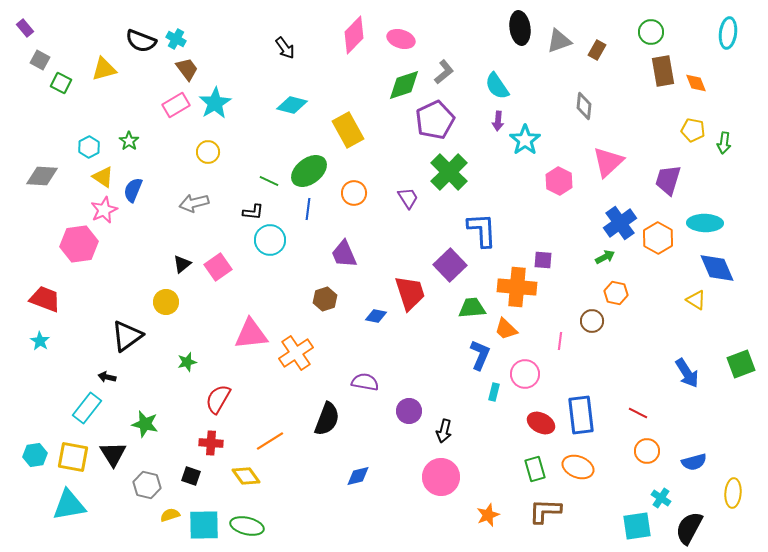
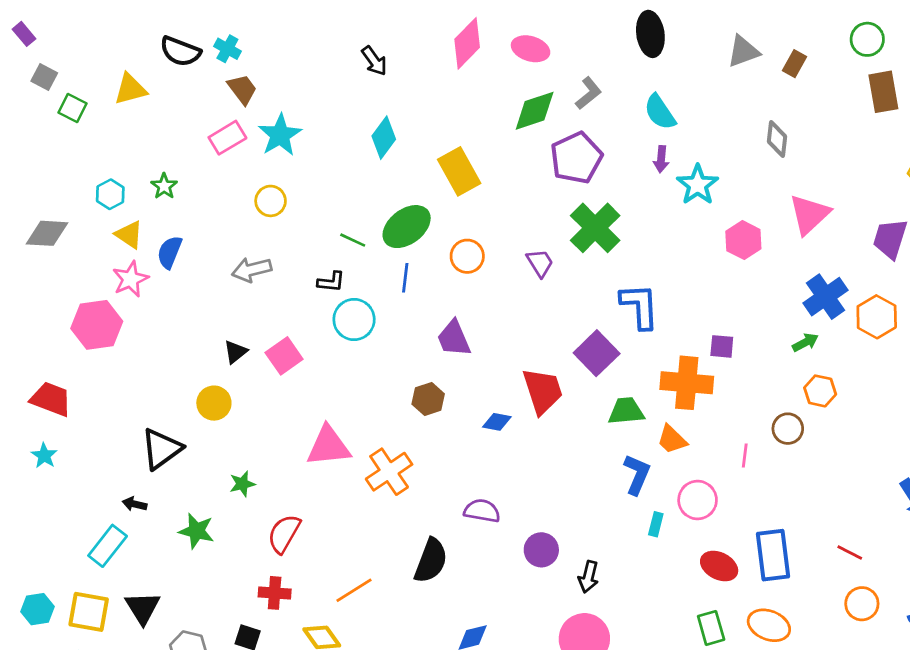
black ellipse: (520, 28) -> (650, 34), moved
cyan diamond: (292, 105) -> (384, 138), turned -68
green star: (145, 424) -> (196, 531), moved

